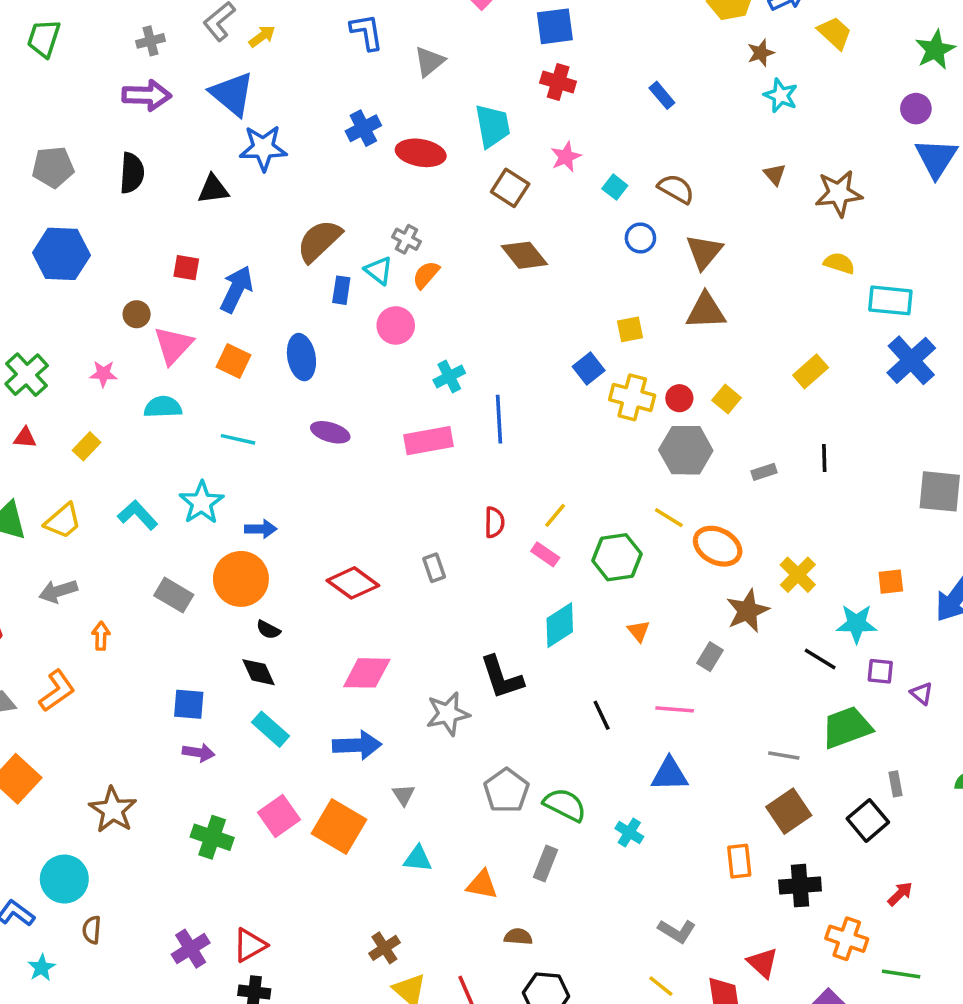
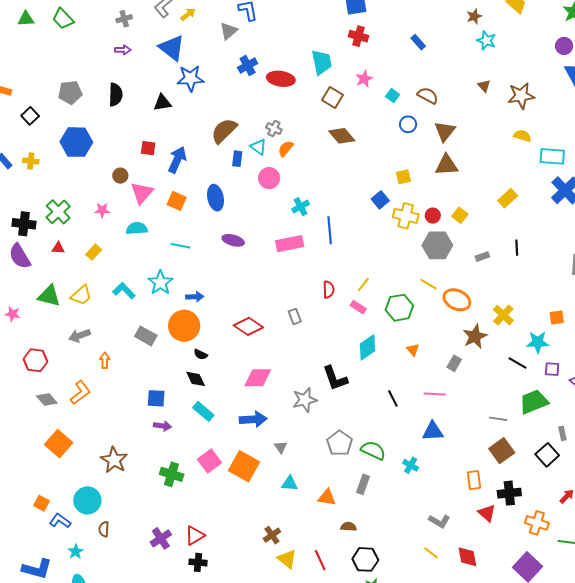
green trapezoid: (44, 38) -> (63, 19), turned -60
gray triangle: (429, 62) -> (229, 31), moved
purple arrow: (147, 95) -> (123, 50), size x0.6
red triangle: (763, 963) -> (487, 513), moved

